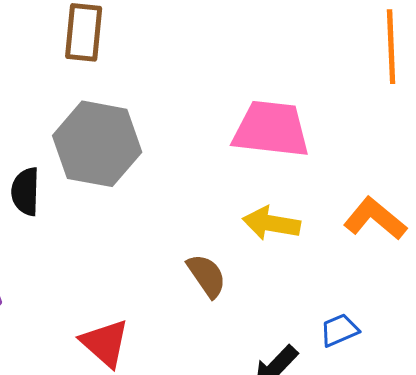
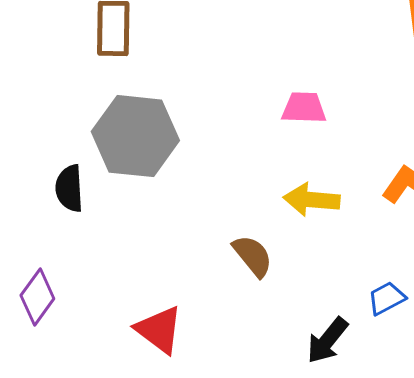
pink trapezoid: (271, 129) -> (304, 108), size x0.6

